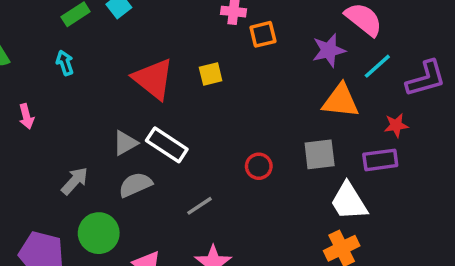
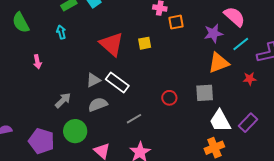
orange triangle: (341, 101) -> (219, 63), turned -30
purple rectangle: (380, 160) -> (248, 123), moved, turned -42

